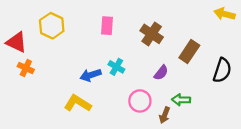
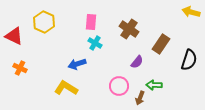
cyan cross: (116, 67) -> (95, 43), moved
orange cross: (26, 68) -> (20, 68), moved

